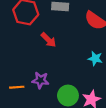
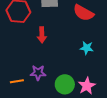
red arrow: (49, 40) -> (42, 35), turned 49

